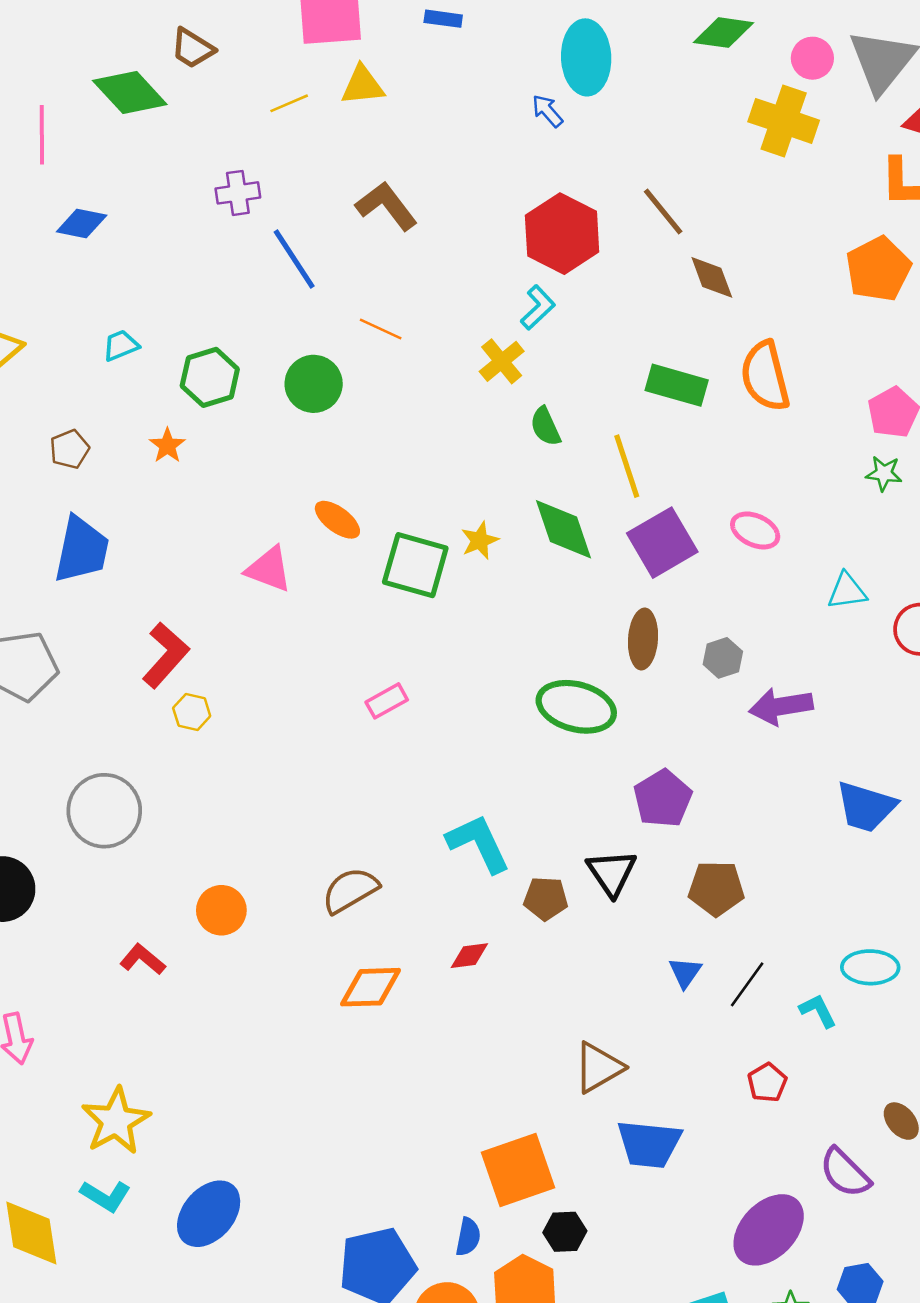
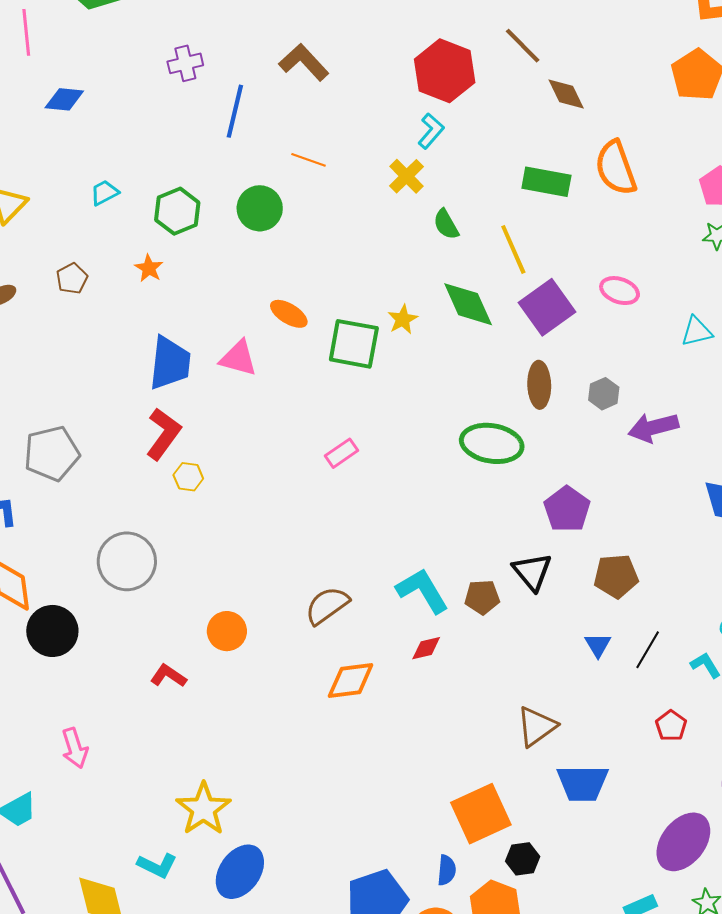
blue line: (294, 259) -> (235, 111), turned 52
blue trapezoid: (82, 550) -> (170, 363), moved
cyan L-shape: (479, 843) -> (422, 591), moved
yellow star: (116, 1121) -> (203, 809), moved

